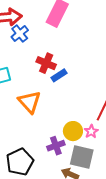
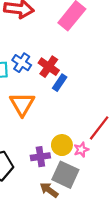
blue cross: (20, 34) -> (22, 63), moved, turned -30
blue rectangle: (59, 75) -> (60, 83), turned -35

